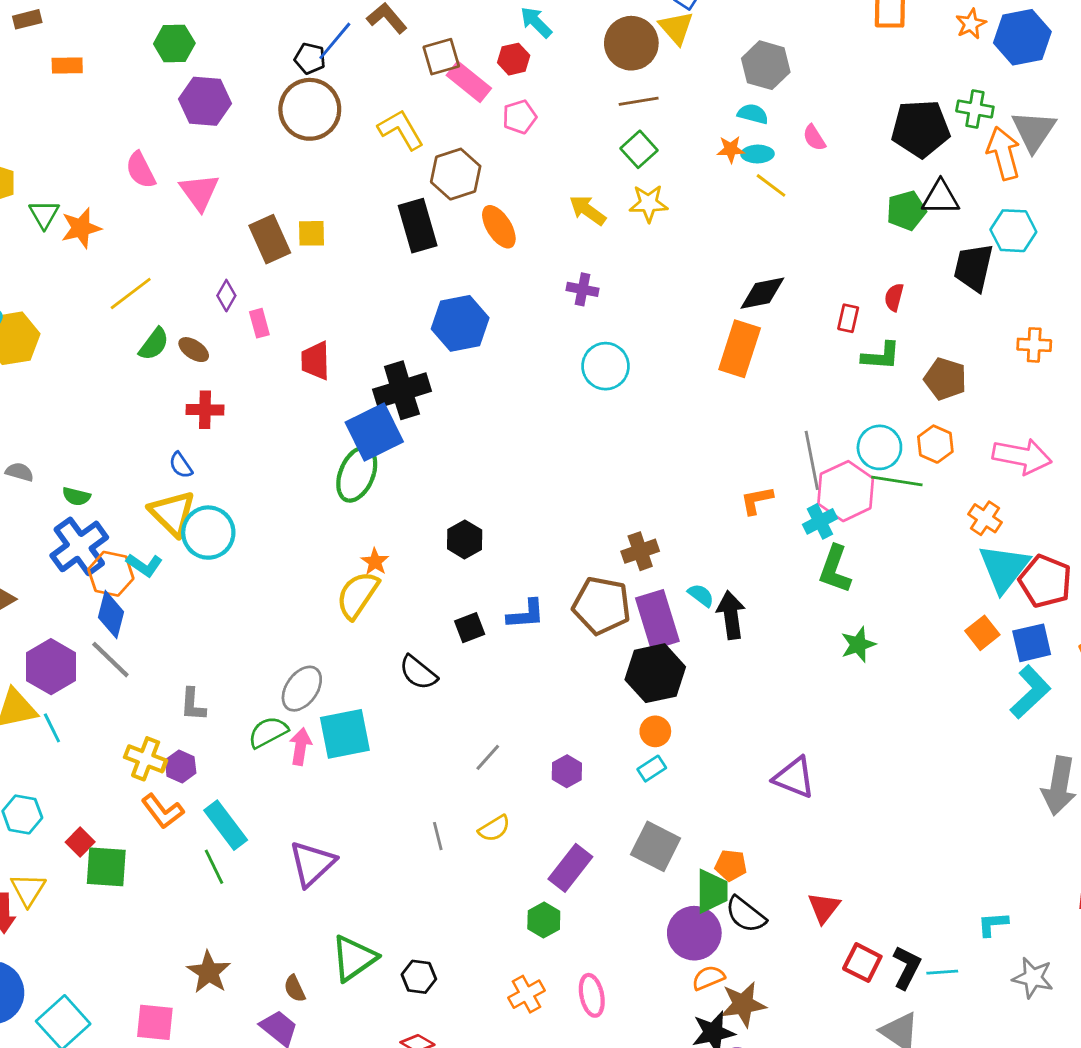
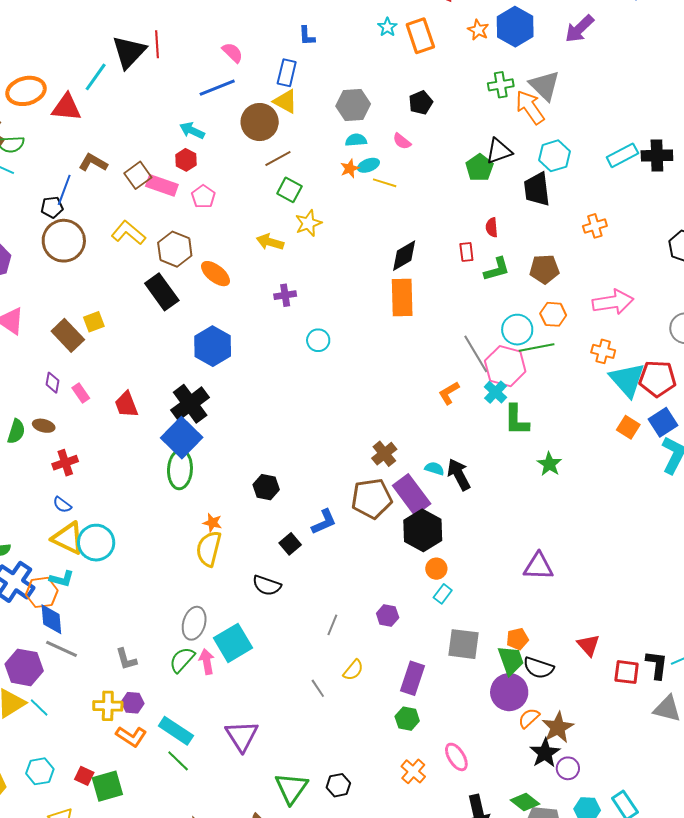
black pentagon: (921, 129) -> (421, 103), moved, size x0.6
cyan circle: (606, 366) -> (318, 340), size x0.7

